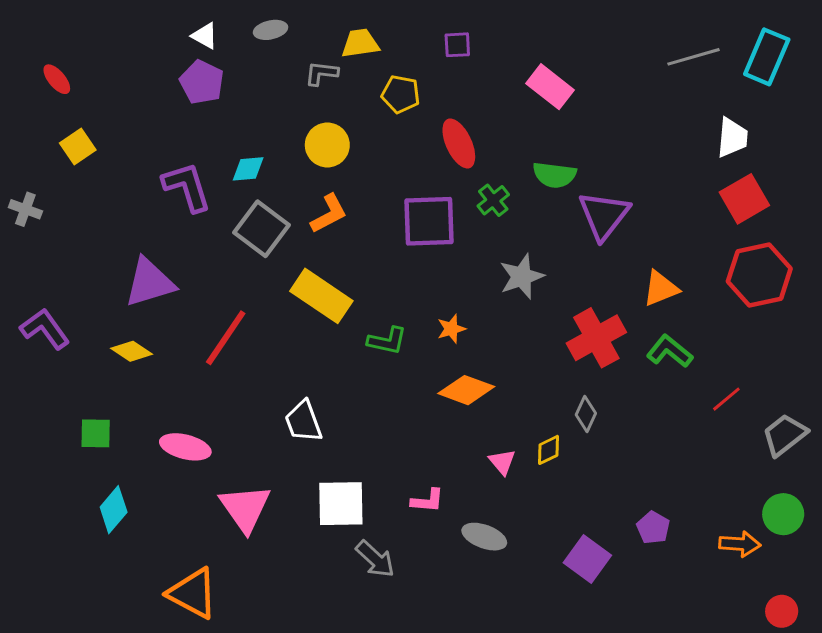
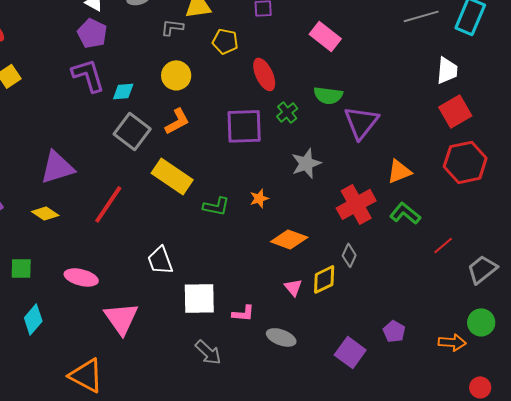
purple L-shape: (187, 187) -> (88, 75), moved
orange diamond: (466, 390) -> (289, 239), moved
yellow diamond: (549, 450) -> (324, 279), size x1.4
white square: (341, 504) -> (199, 298), moved

